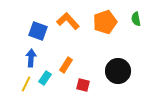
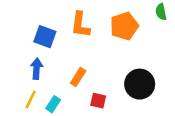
green semicircle: (136, 19) -> (161, 12), moved
orange L-shape: (68, 21) -> (80, 25), turned -130
cyan rectangle: (45, 78) -> (53, 104), moved

